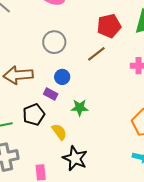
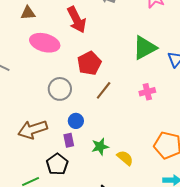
red pentagon: (109, 26) -> (89, 63), moved
purple rectangle: (51, 94) -> (69, 140), turned 64
yellow semicircle: (59, 132) -> (125, 158), moved

